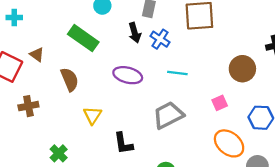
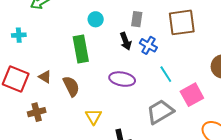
green rectangle: (83, 38) -> (81, 49), turned 48
brown triangle: (37, 55) -> (45, 77), moved
cyan line: (177, 73) -> (166, 74), turned 54
pink square: (220, 103) -> (192, 95), moved, size x1.6

